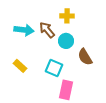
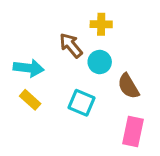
cyan arrow: (24, 30) -> (29, 68), moved
pink rectangle: (66, 90) -> (133, 132), moved

